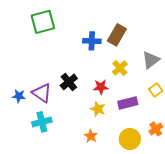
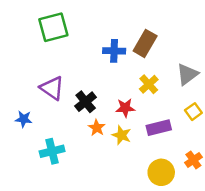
purple triangle: (42, 93) -> (52, 88), moved
orange star: (91, 136) -> (97, 128), moved

